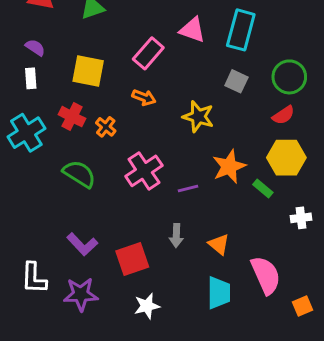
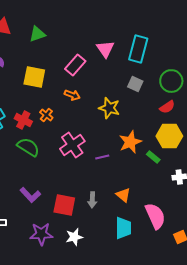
pink triangle: (192, 30) -> (105, 49), turned 36
red cross: (72, 117) -> (23, 120), moved
gray arrow: (176, 236) -> (92, 200), moved
red square: (132, 259) -> (64, 205), turned 30
purple star: (81, 294) -> (41, 234), moved

